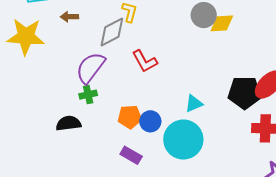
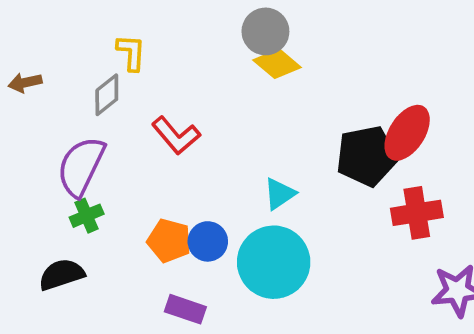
yellow diamond: (222, 23) -> (277, 64), moved, turned 55
gray diamond: (112, 32) -> (107, 95), size x0.7
orange pentagon: (130, 117) -> (169, 241), turned 30

